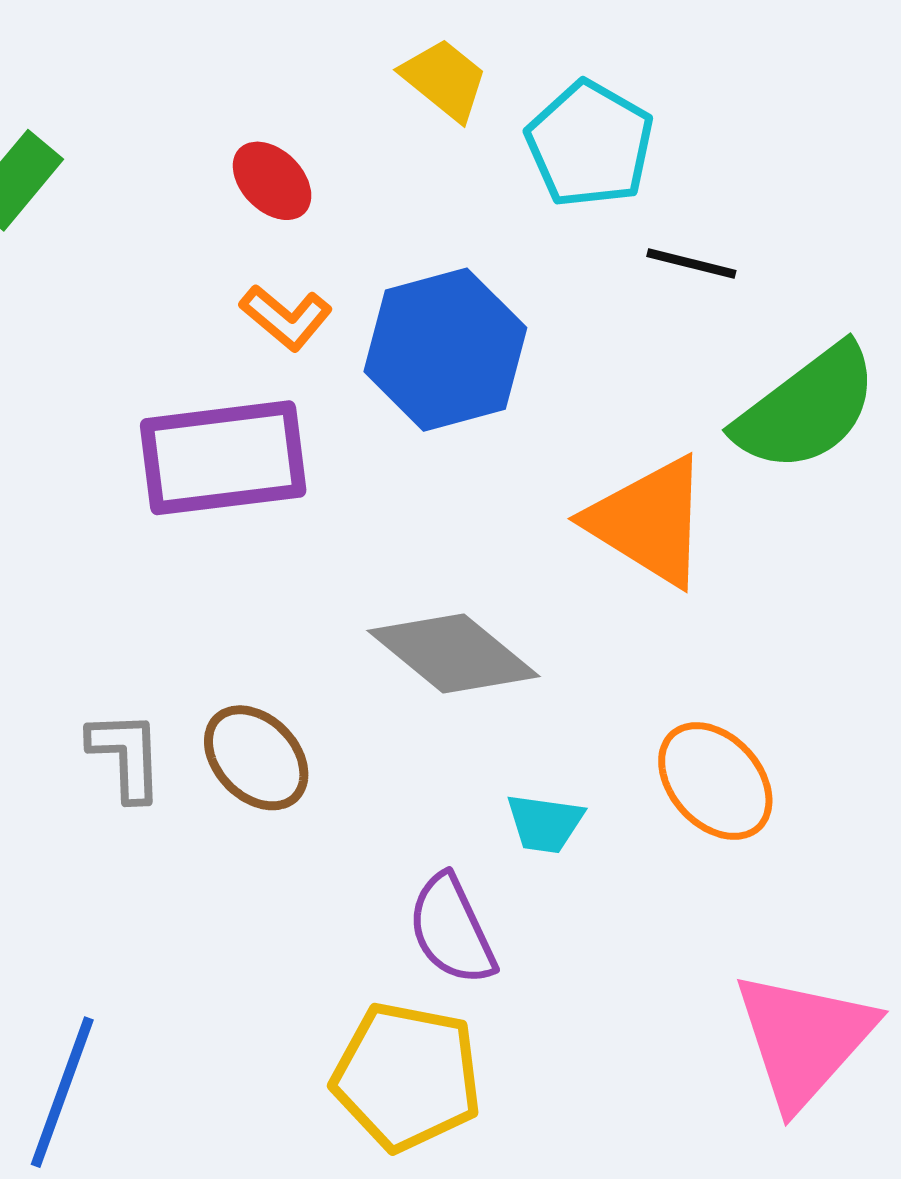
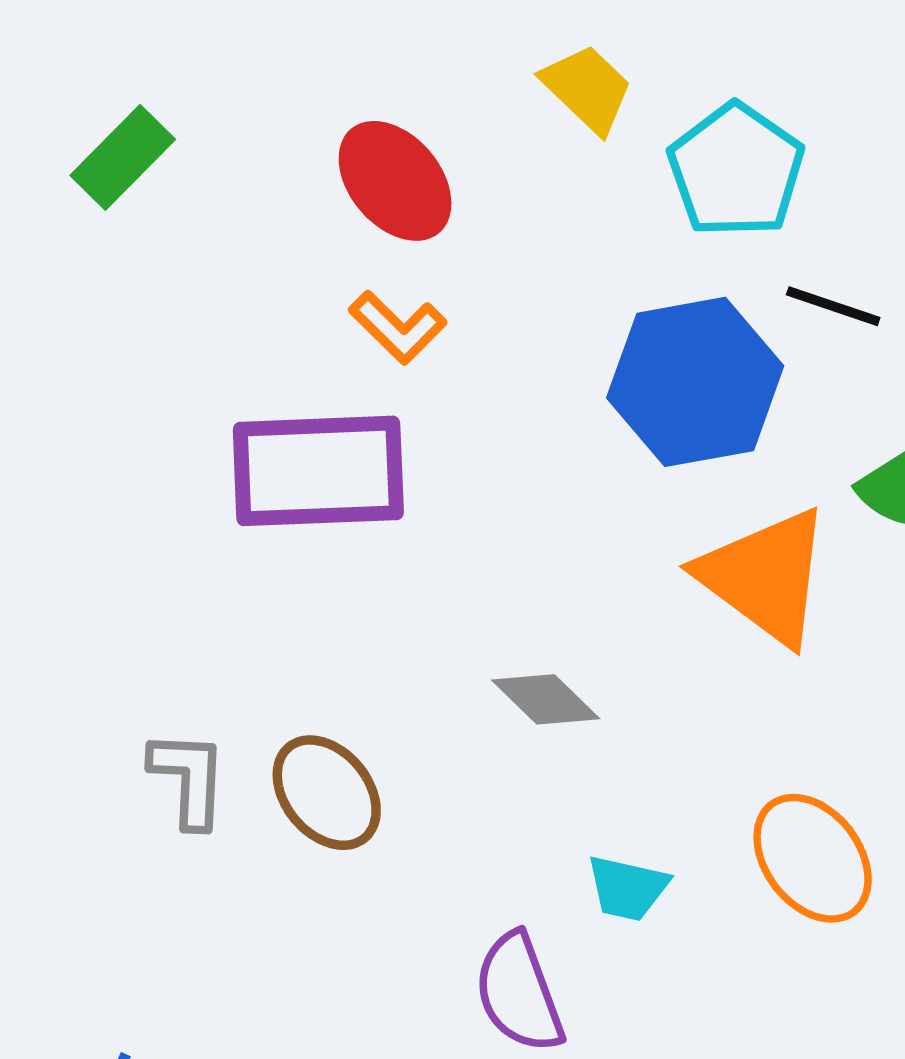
red ellipse: (272, 181) -> (395, 181), size x1.4
blue hexagon: (445, 350) -> (695, 382), moved
gray diamond: (453, 654) -> (546, 699), size x0.6

